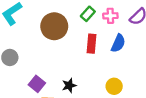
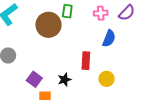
green rectangle: (88, 14) -> (67, 11), moved, turned -32
red rectangle: (92, 44) -> (86, 61), moved

